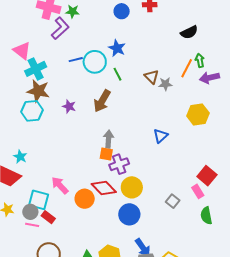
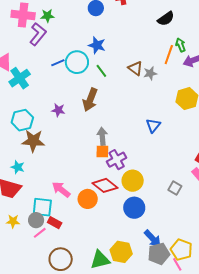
brown star: (38, 91) -> (33, 141), moved
pink line: (32, 225) -> (40, 233), turned -40

